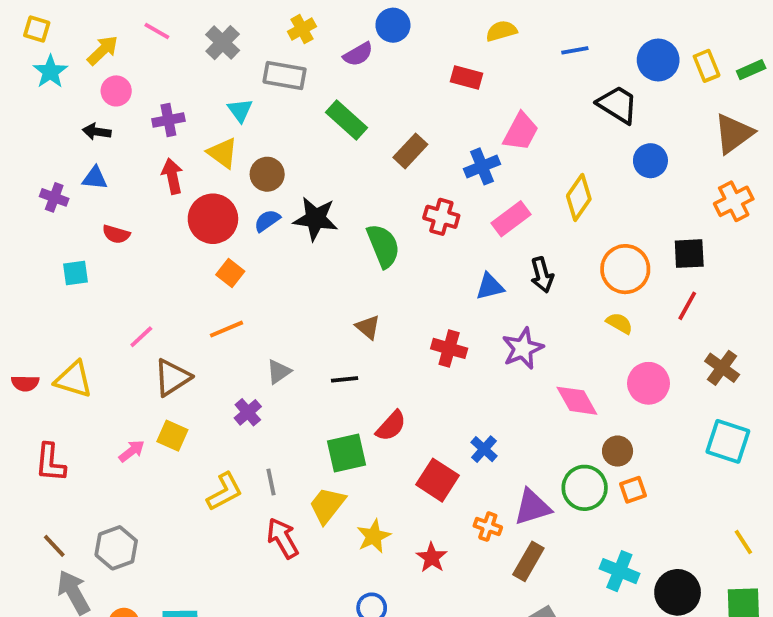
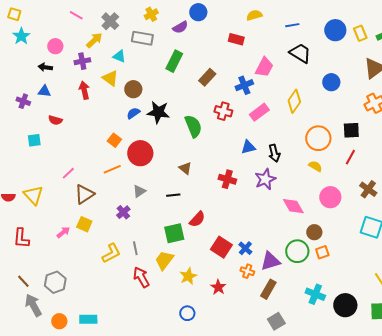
yellow arrow: (103, 50) -> (94, 40), moved
black trapezoid: (618, 105) -> (300, 53), moved
cyan triangle: (240, 110) -> (119, 56), turned -32
green rectangle: (347, 120) -> (174, 61), turned 75
red circle: (213, 219) -> (140, 153), moved
black arrow: (542, 275) -> (274, 153), moved
yellow triangle: (74, 379) -> (33, 195), turned 30
blue cross: (484, 449) -> (245, 248), moved

